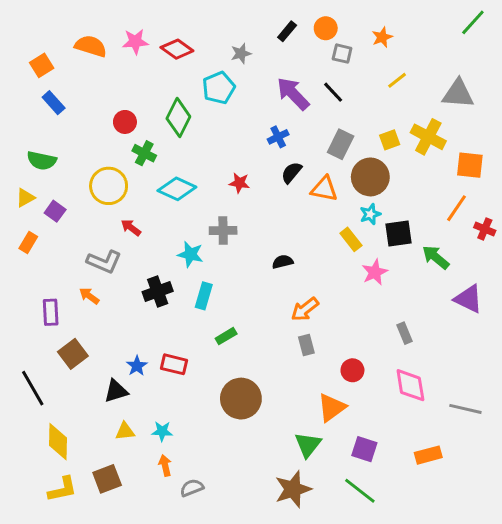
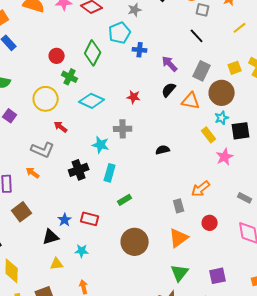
purple arrow: (293, 94) -> (170, 64), moved, size x0.7
blue cross: (278, 137) -> (140, 50), moved, turned 32
orange arrow: (305, 309) -> (201, 189), moved
gray rectangle: (404, 333) -> (245, 198), turned -40
orange triangle: (332, 407) -> (179, 238), moved
cyan star: (162, 431) -> (82, 251), moved
purple square: (364, 449) -> (218, 276), turned -30

